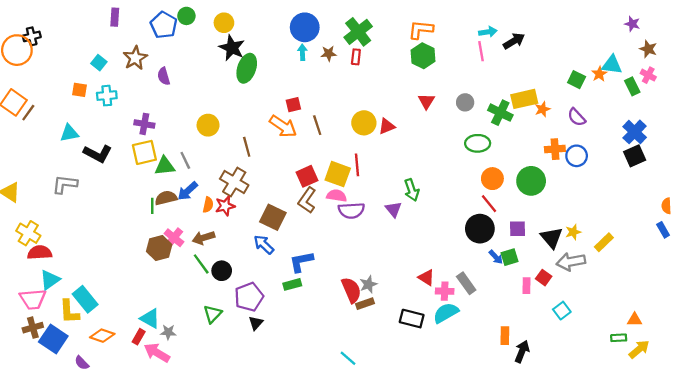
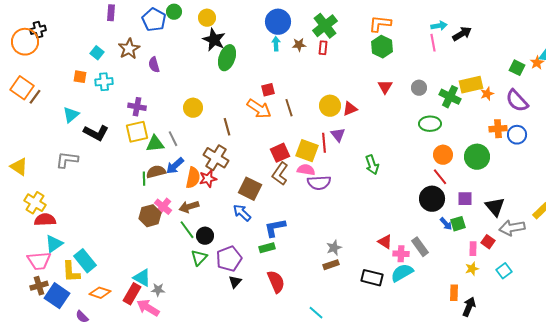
purple semicircle: (577, 117) -> (517, 101), size x1.4
cyan triangle: (69, 133) -> (71, 115), turned -30
orange semicircle: (208, 205) -> (193, 178), size x1.5
purple triangle: (393, 209) -> (338, 135), moved
yellow star: (573, 232) -> (472, 269), moved
red semicircle: (351, 290) -> (276, 282), moved
green triangle: (213, 314) -> (199, 258), moved
red rectangle: (139, 337) -> (132, 294), size x1.5

